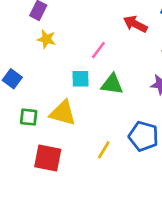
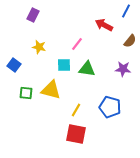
yellow star: (46, 39) -> (39, 47), moved
yellow line: (104, 150) -> (76, 110), moved
red square: (48, 158) -> (76, 134), moved

